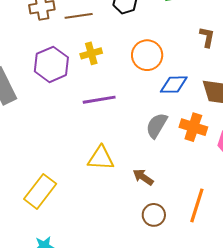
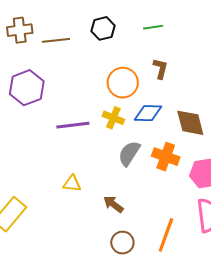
brown L-shape: (207, 37) -> (160, 69), moved
yellow cross: (91, 53) -> (113, 118), moved, turned 35
yellow triangle: (101, 158) -> (72, 183), size x0.7

